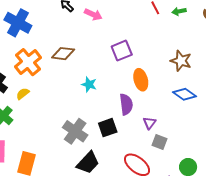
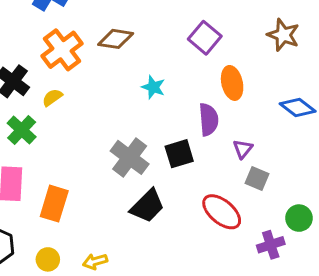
purple square: (122, 51) -> (205, 38), turned -30
brown star: (181, 61) -> (283, 35), moved

